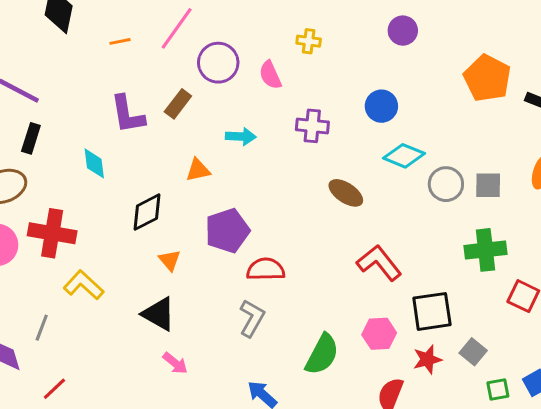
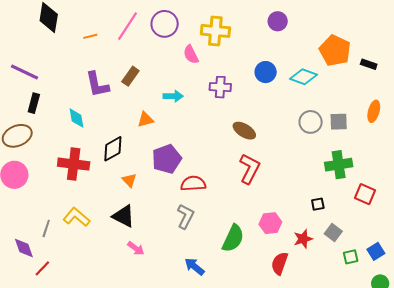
yellow cross: (309, 41) -> (215, 31), size x1.8
purple circle: (218, 63) -> (165, 24), moved
cyan diamond: (404, 156) -> (303, 77), moved
red cross: (52, 233) -> (74, 164), moved
red L-shape: (379, 263) -> (250, 169), moved, turned 68
yellow L-shape: (84, 285) -> (76, 217), moved
black square: (432, 311) -> (318, 204), moved, size x0.5
red line: (54, 389) -> (42, 268), moved

